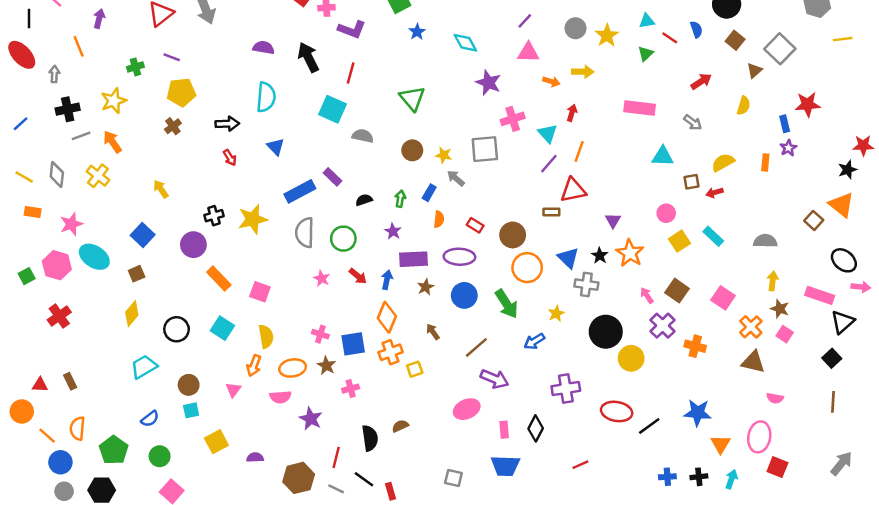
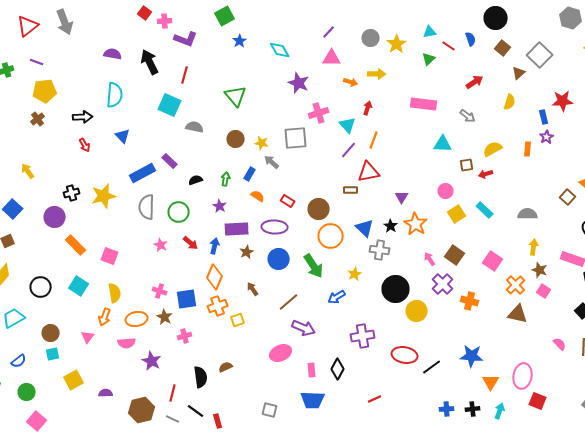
orange semicircle: (439, 219) -> (258, 196), turned -64
pink semicircle: (775, 398) -> (560, 344), moved, turned -144

